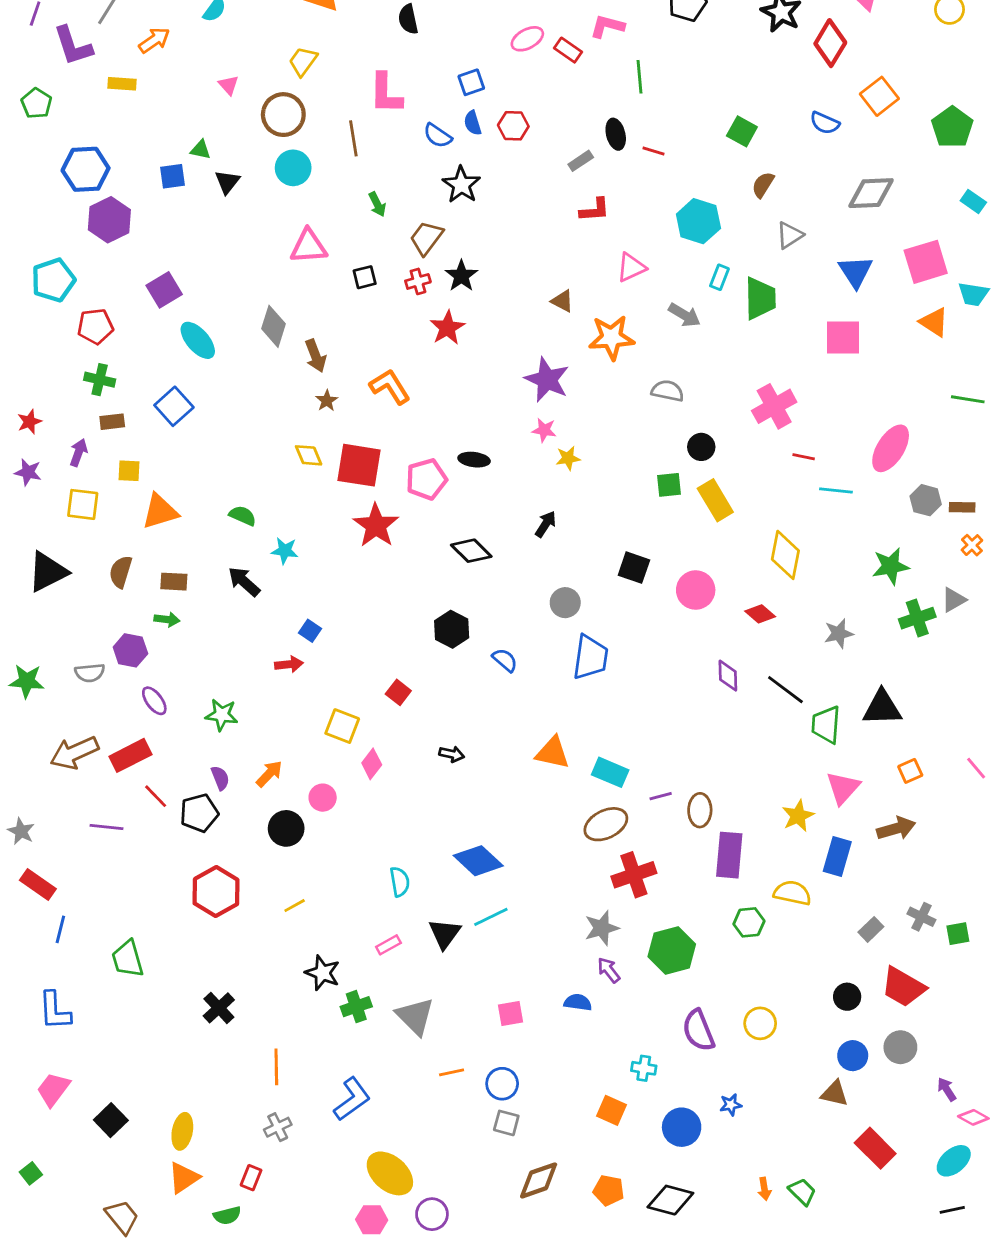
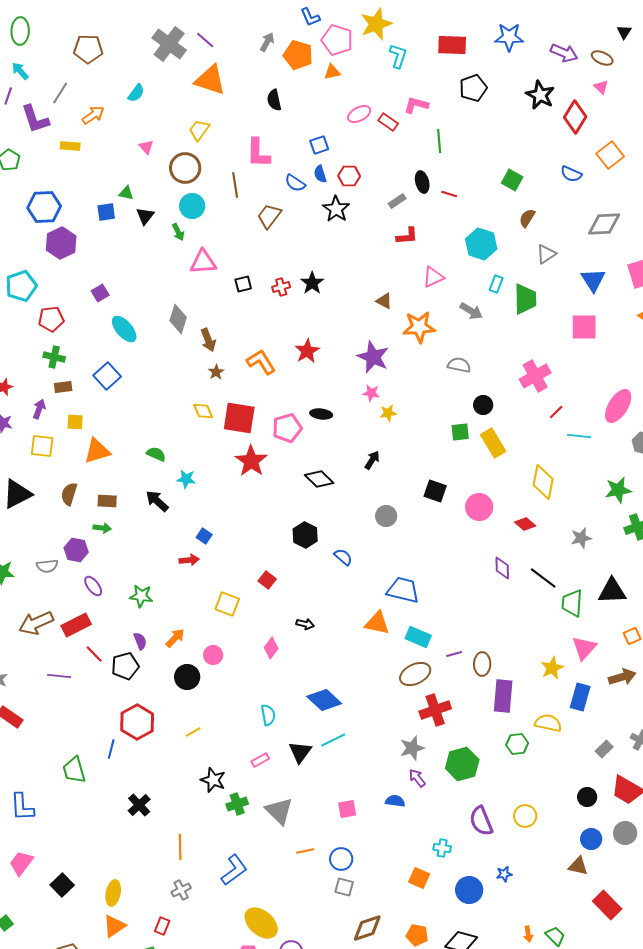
black star: (461, 185) -> (336, 209), moved
green arrow: (377, 204) -> (178, 232), moved
brown trapezoid: (426, 238) -> (269, 216), moved
purple square: (164, 290) -> (100, 293), size x0.7
red star: (447, 328) -> (307, 351), moved
red line: (804, 457) -> (556, 412), turned -56
blue trapezoid: (590, 657) -> (403, 590), moved, turned -84
pink diamond: (372, 764) -> (271, 648), moved
blue line: (60, 929) -> (111, 749), moved

